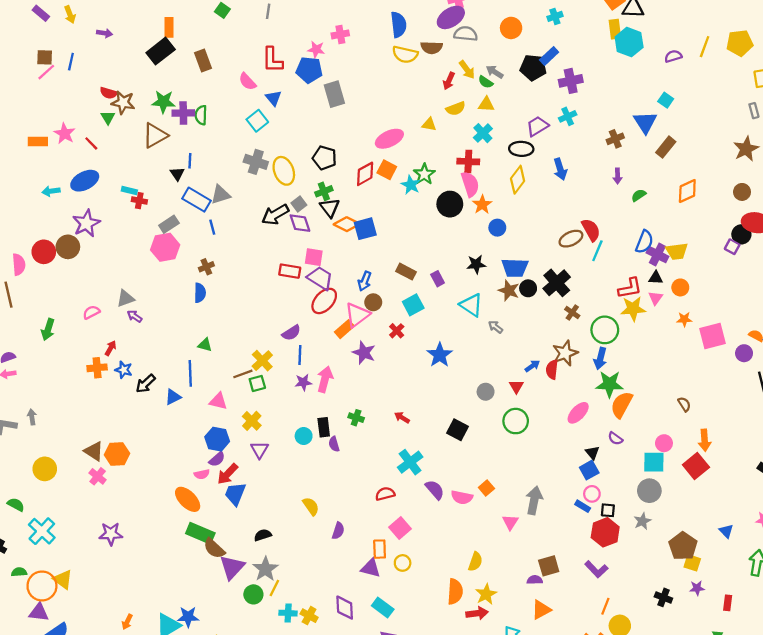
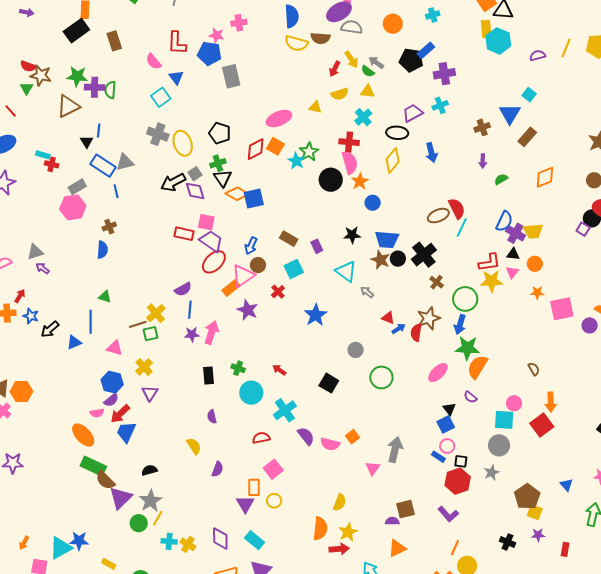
red triangle: (516, 386) -> (388, 318), moved, turned -40
cyan circle: (304, 436) -> (251, 393), moved, size x1.5
purple semicircle: (334, 444) -> (212, 417), moved
purple triangle: (371, 568) -> (245, 504), turned 42

